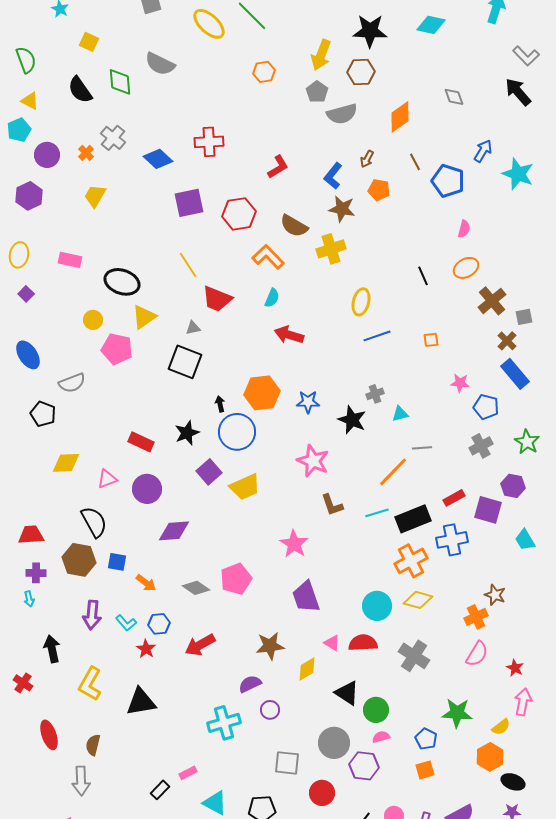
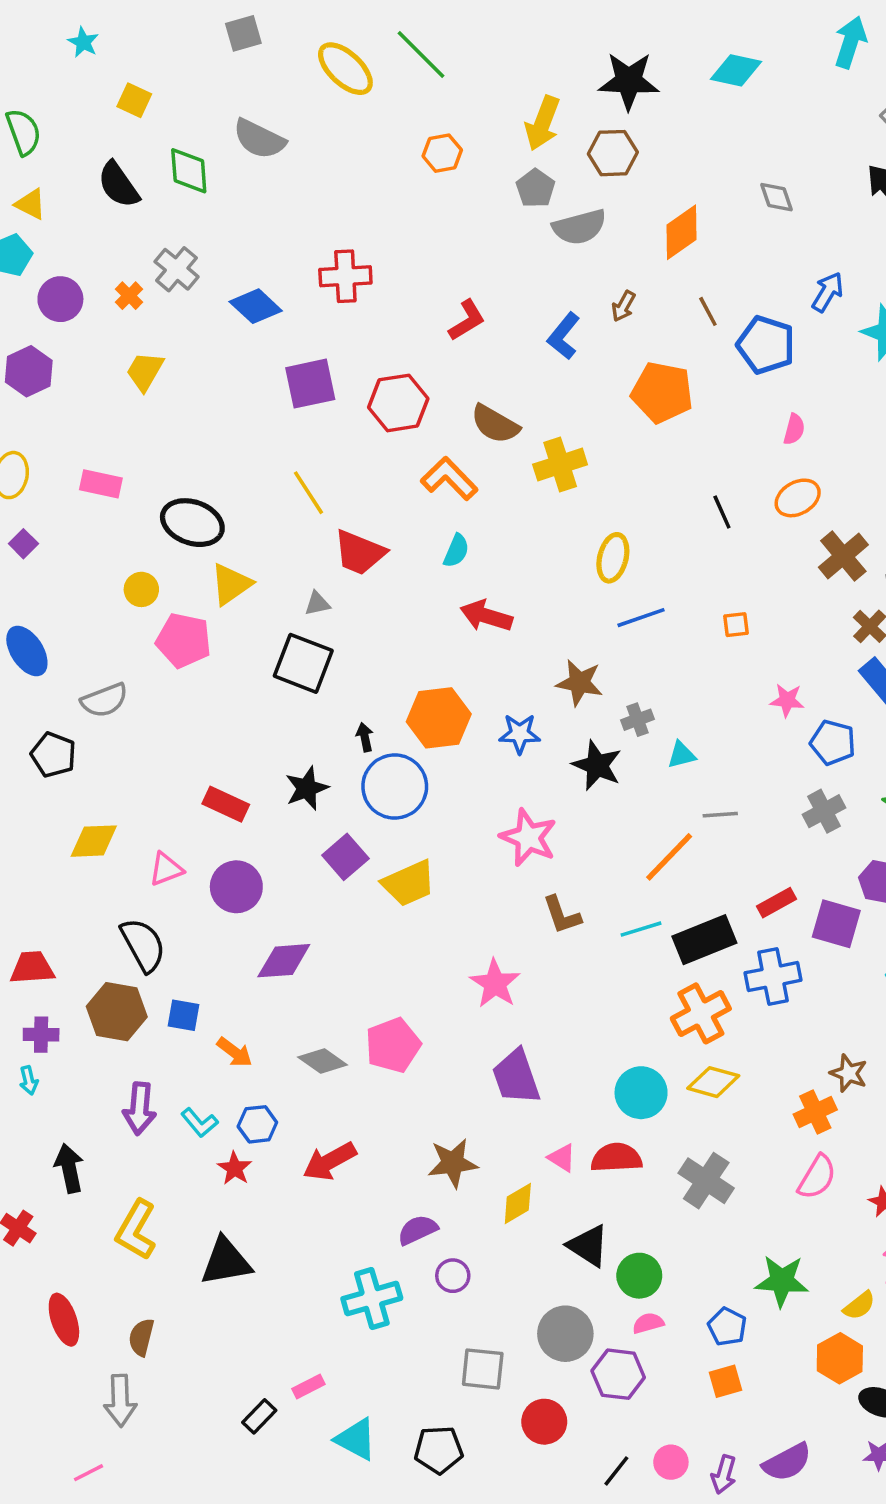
orange pentagon: (379, 190) -> (662, 392), moved, size x1.6
brown star: (342, 209) -> (579, 683), moved

